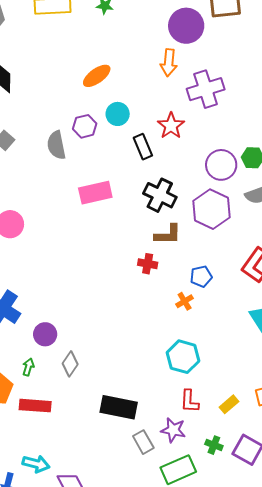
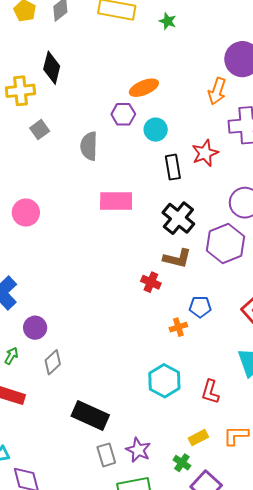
purple hexagon: (85, 126) -> (123, 114), moved
red L-shape: (189, 401) -> (210, 392), moved
green cross: (214, 445) -> (182, 463), moved

